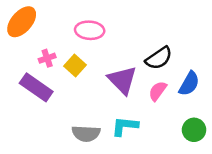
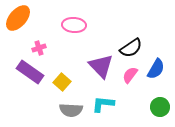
yellow square: (75, 65) -> (62, 82), moved

